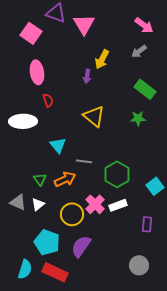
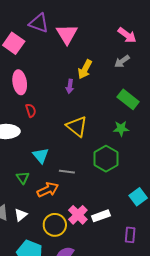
green hexagon: (117, 174) -> (106, 159), moved
green triangle: (40, 179) -> (23, 178), moved

